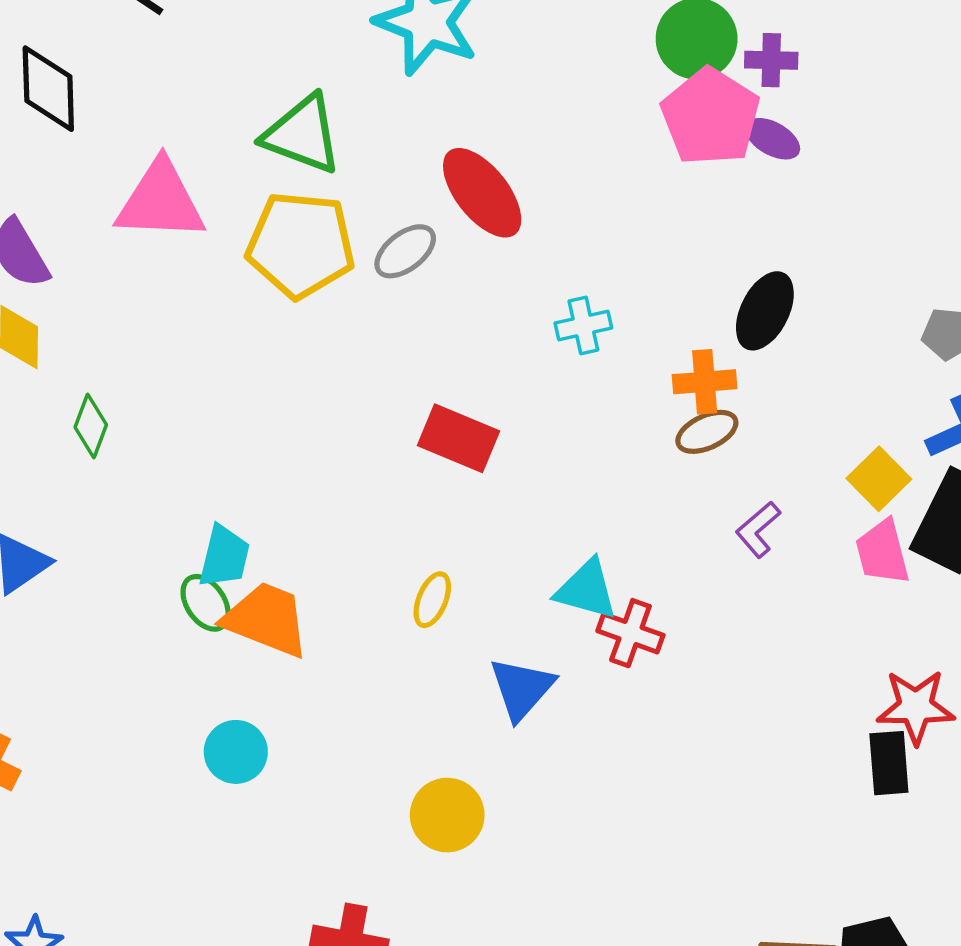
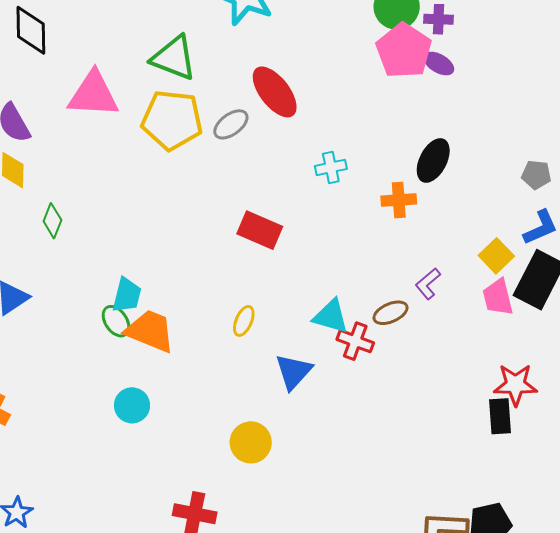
brown ellipse: (707, 432) -> (391, 313), moved

